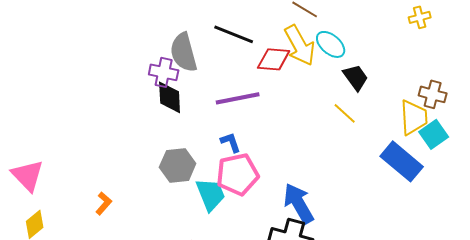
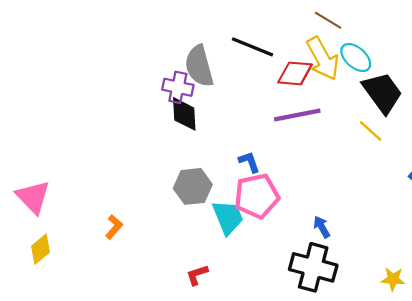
black trapezoid: (356, 77) -> (382, 93), size x1.5
purple line: (238, 98) -> (297, 115), moved
blue arrow: (299, 203) -> (322, 227), size x0.5

